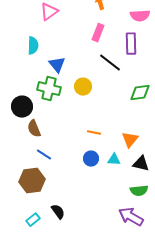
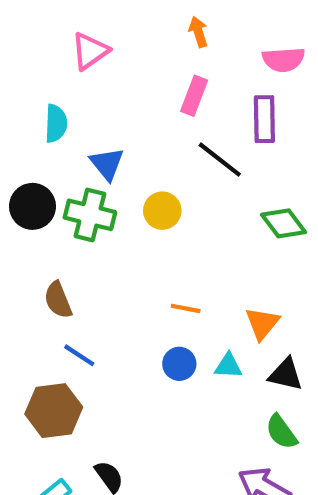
green diamond: (140, 93) -> (284, 223), turned 60
black circle: (22, 107) -> (32, 206), moved
green semicircle: (139, 191) -> (281, 432), turned 60

